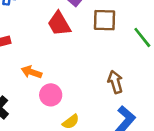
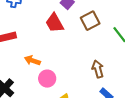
brown square: (105, 20) -> (90, 21), turned -30

